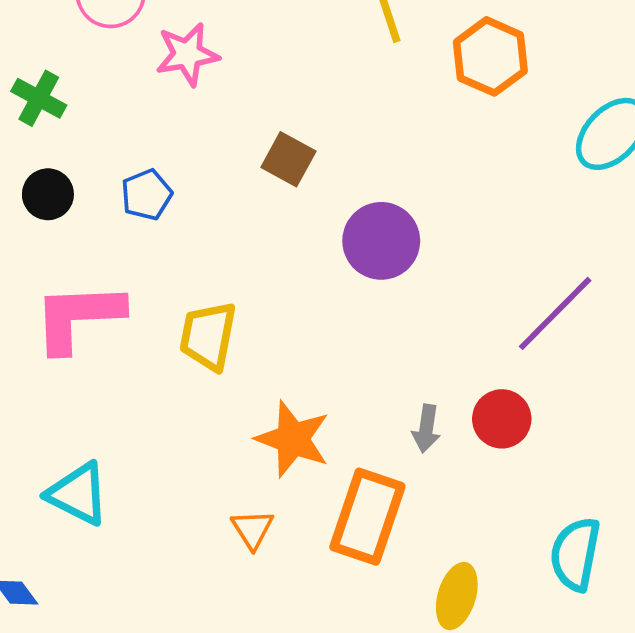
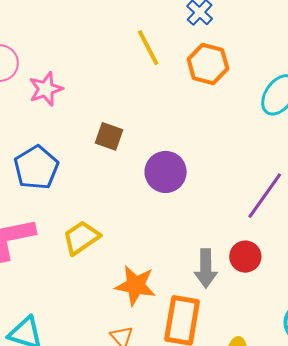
blue pentagon: (147, 195) -> (36, 168), size x1.6
yellow trapezoid: (208, 336) -> (81, 238), turned 54
gray arrow: (426, 429) -> (206, 268), size x1.5

